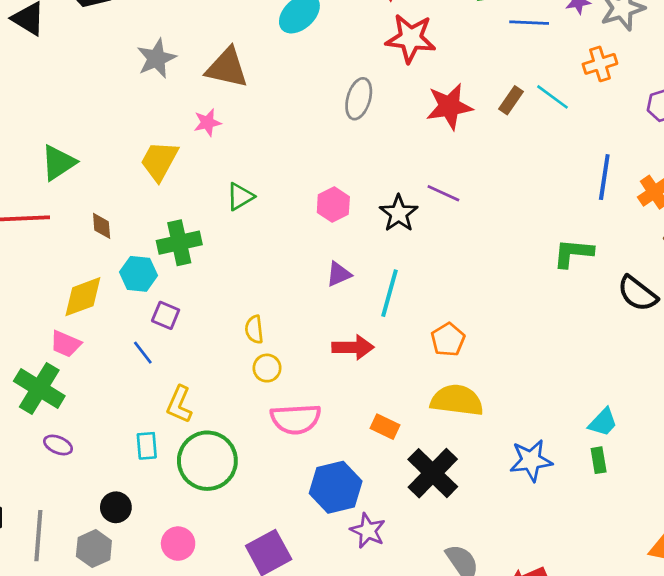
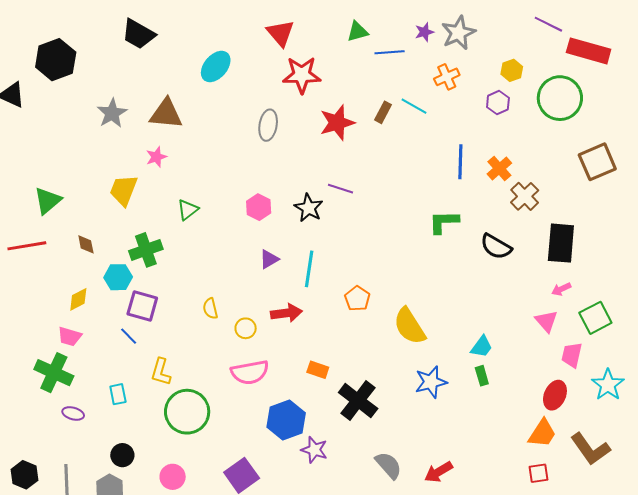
yellow diamond: (83, 297) -> (78, 299), size x0.7
purple square: (166, 315) -> (142, 306), size x1.5
yellow circle: (267, 368) -> (246, 328), moved
yellow semicircle: (457, 400) -> (410, 326), moved, turned -123
cyan rectangle: (147, 446) -> (118, 394), moved

